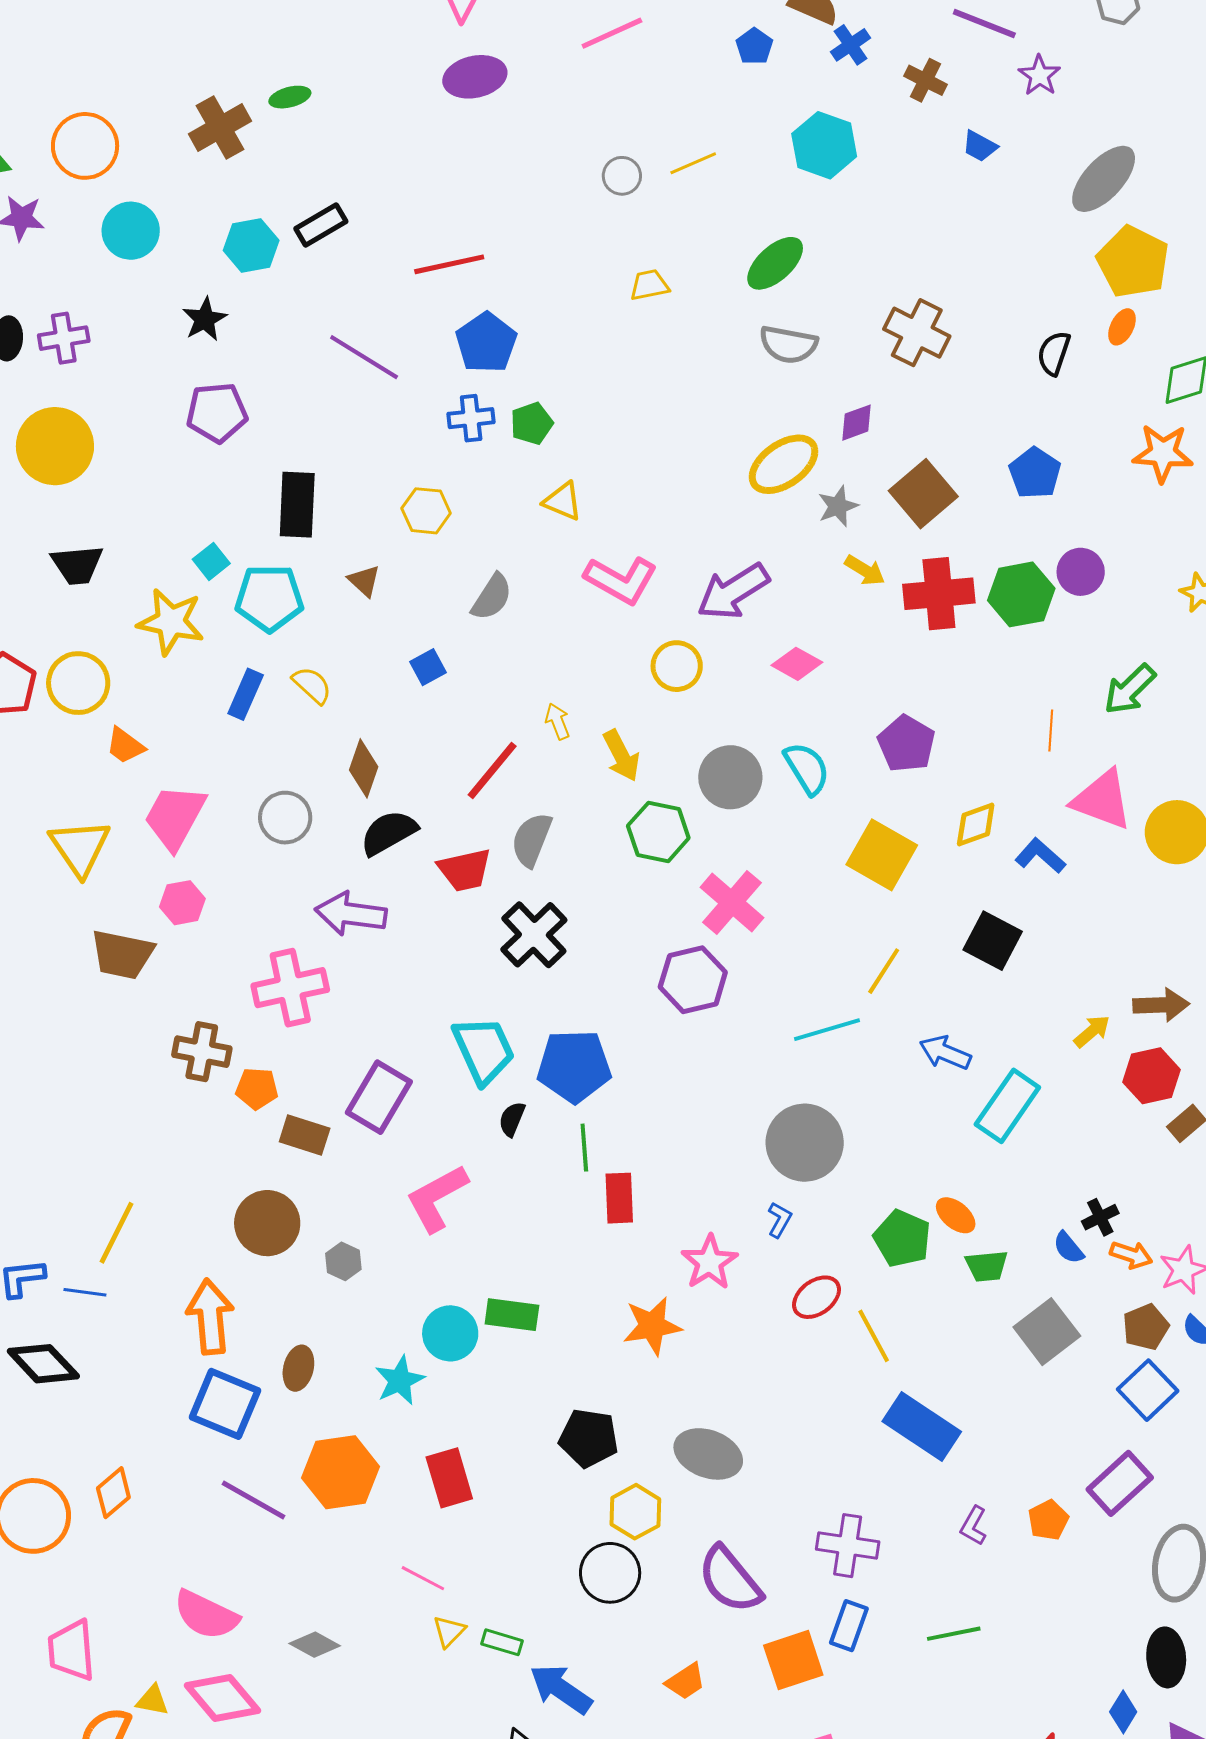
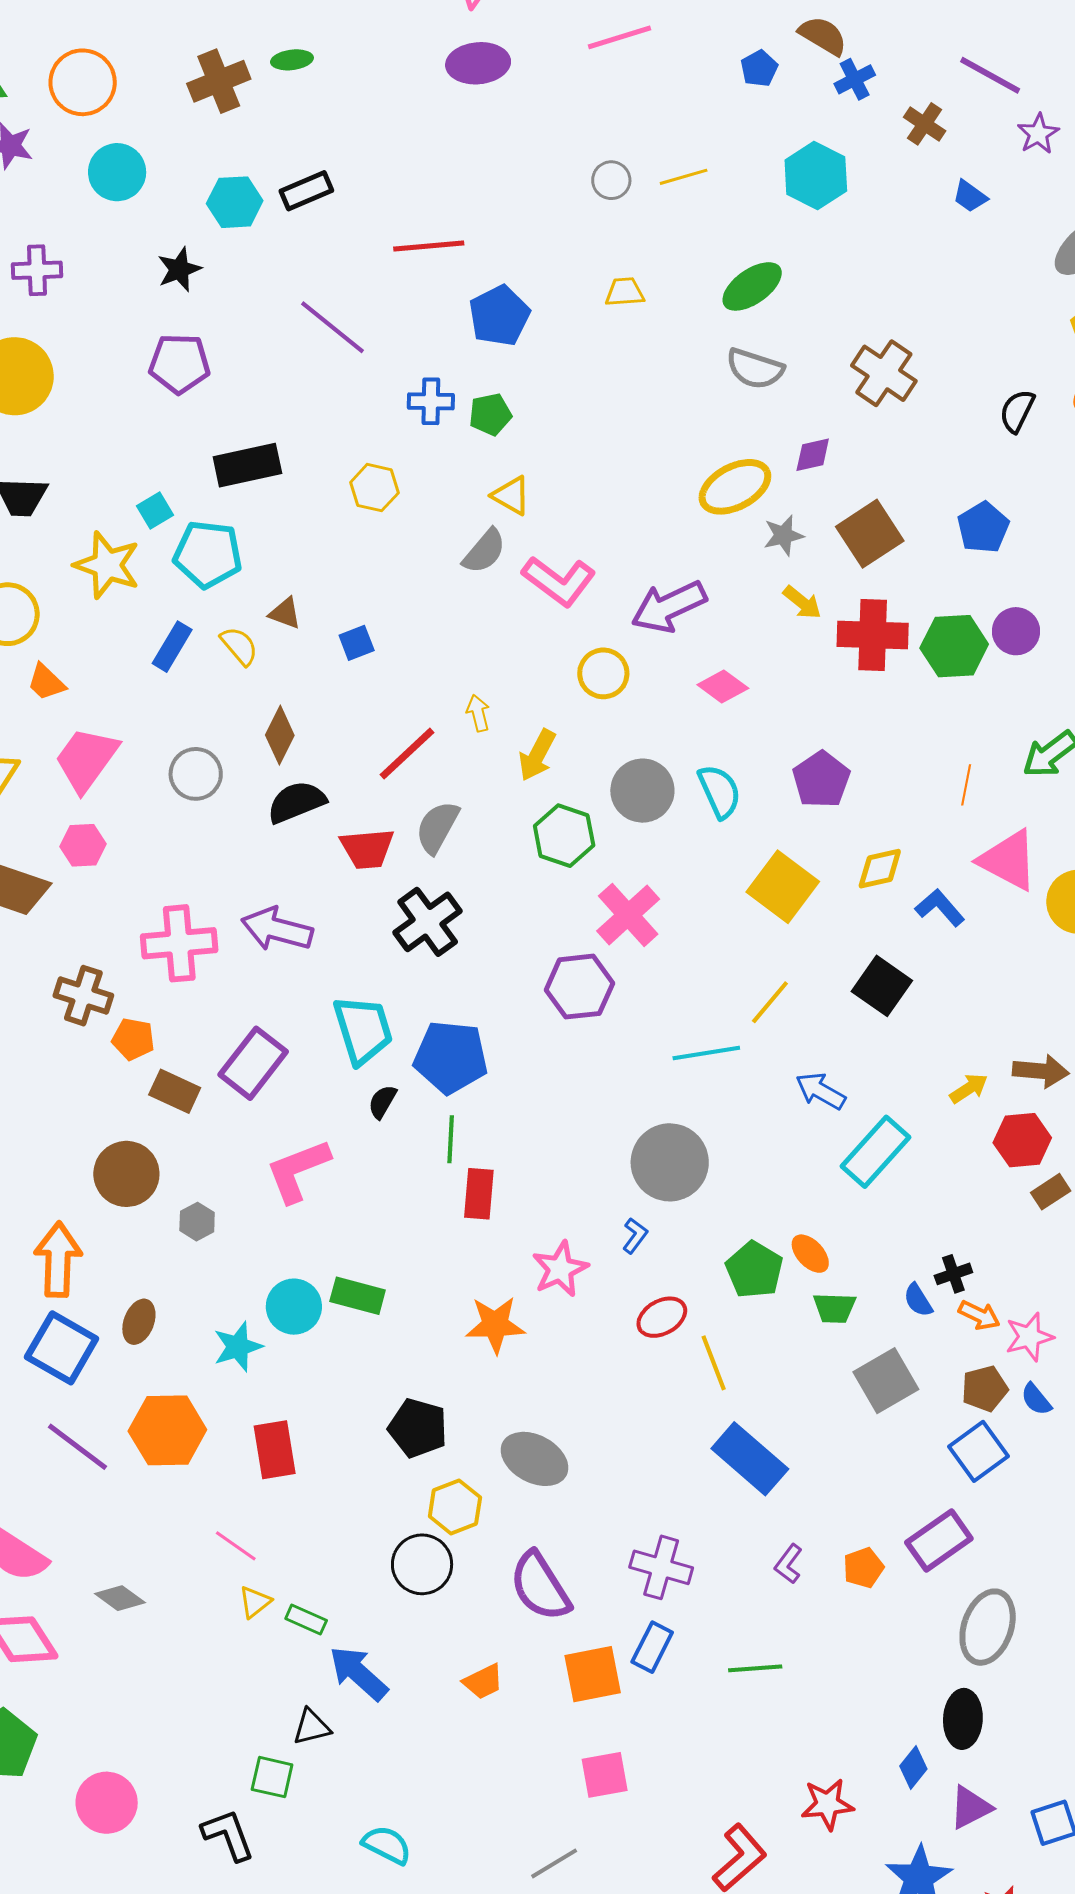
blue pentagon: (486, 343) -> (499, 316), moved
black rectangle: (297, 505) -> (247, 465), turned 68
brown triangle: (364, 581) -> (285, 613), moved, turned -30
gray semicircle: (492, 597) -> (484, 551), moved
yellow arrow: (621, 756) -> (537, 755), turned 48
purple arrow: (351, 914) -> (277, 929), moved

